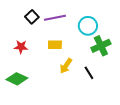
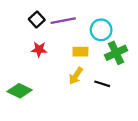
yellow rectangle: (55, 45) -> (80, 52), moved
red star: (21, 47) -> (39, 49), moved
black line: (89, 73) -> (102, 84), turned -40

